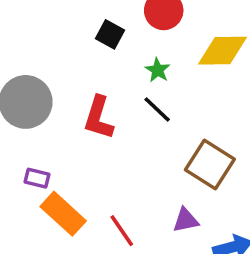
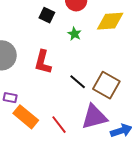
black line: (157, 110) -> (78, 82), moved
purple triangle: (186, 220) -> (94, 117), size x1.8

